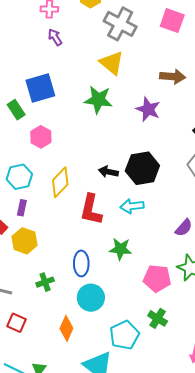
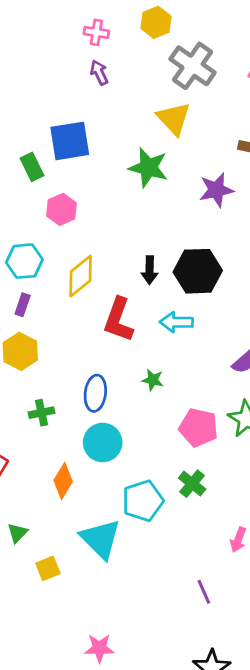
purple star: (148, 109) -> (216, 190), turned 30
black arrow: (108, 172) -> (150, 270), turned -108
green star: (120, 249) -> (153, 380), size x0.7

